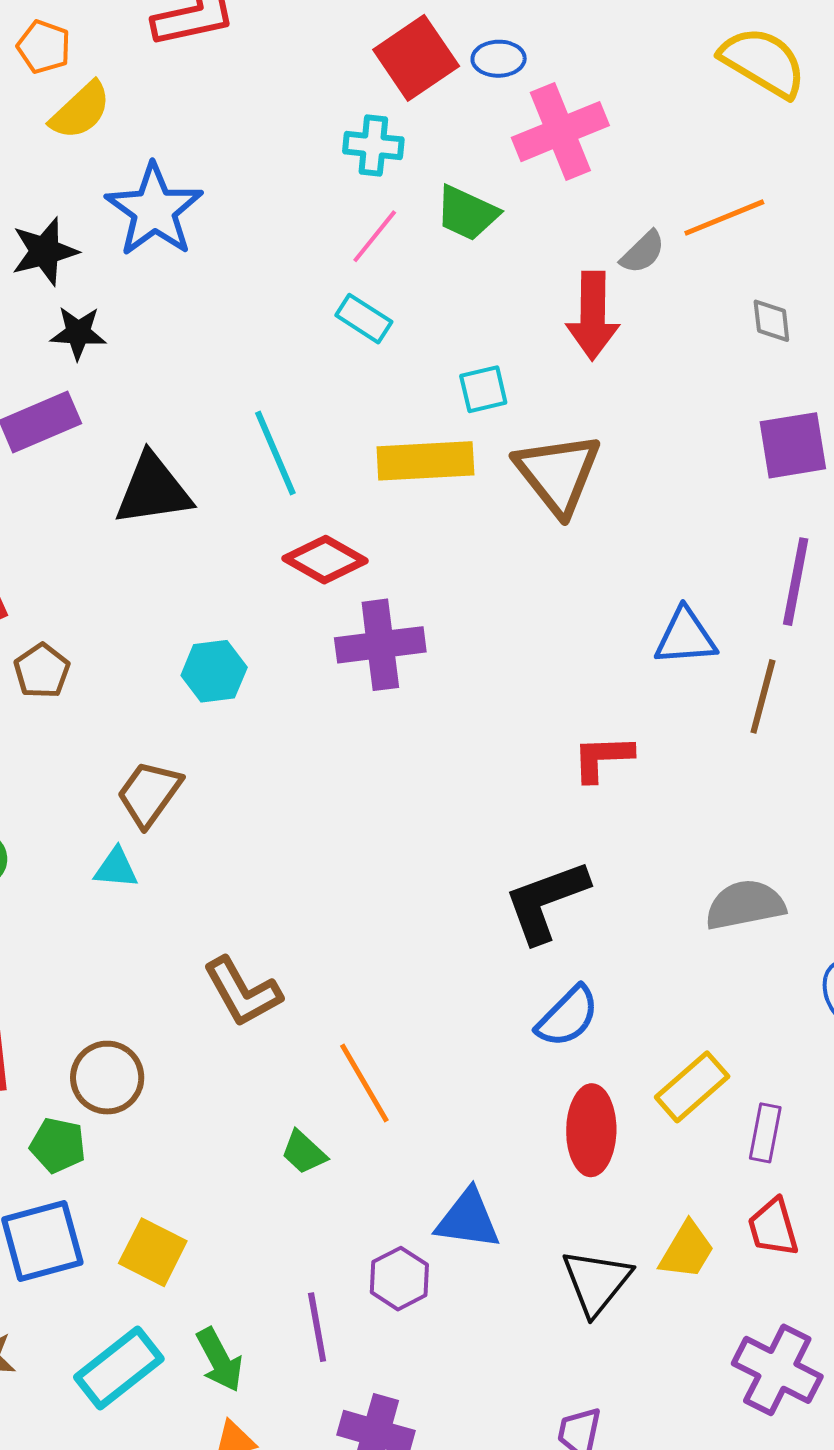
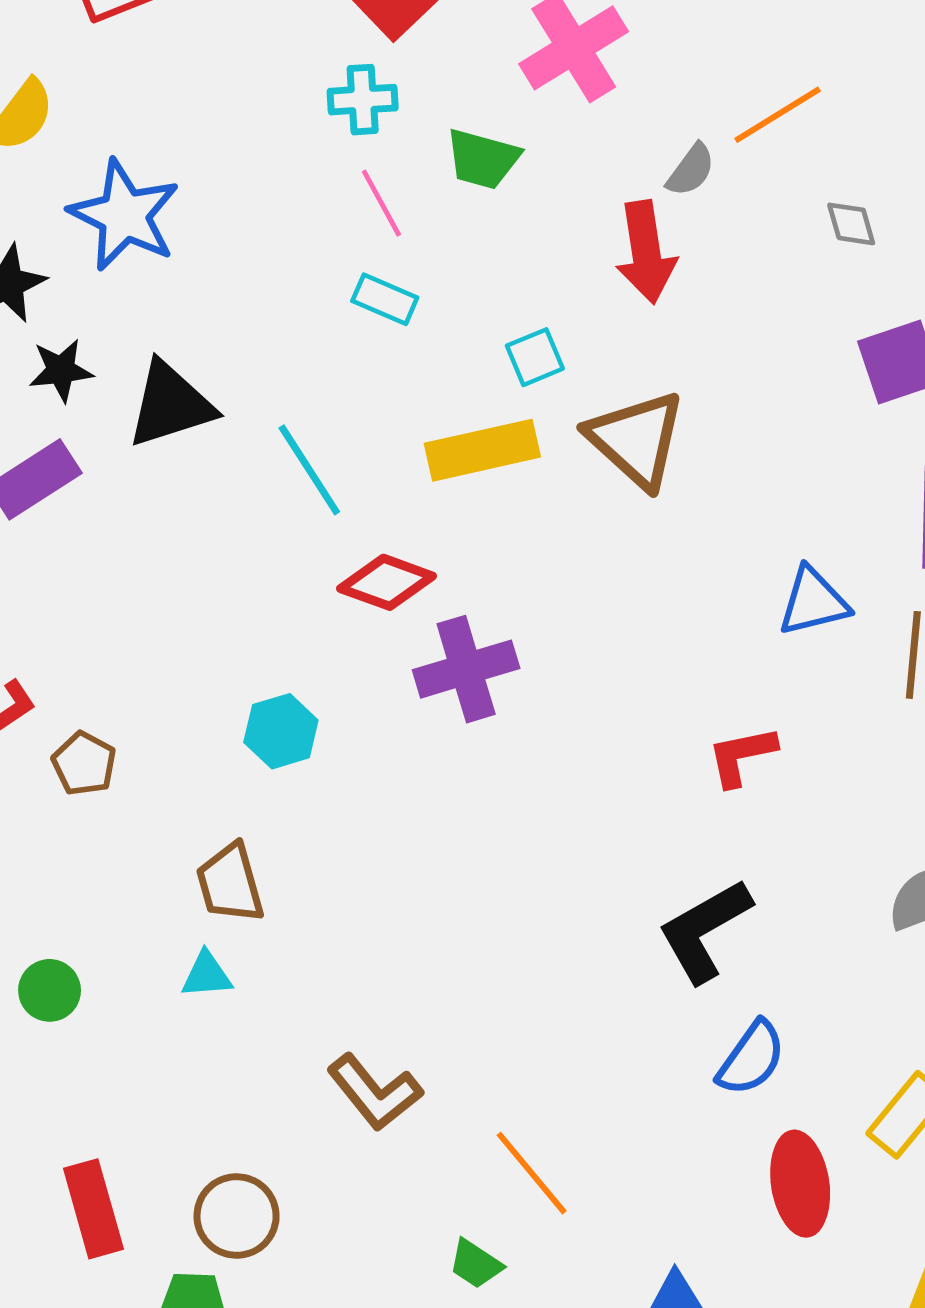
pink line: (375, 236) -> (381, 203), turned -58
black triangle: (153, 490) -> (170, 405), moved
brown trapezoid: (149, 793) -> (230, 883), turned -42

